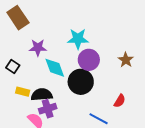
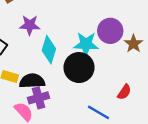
cyan star: (78, 39) -> (86, 44), moved
purple circle: (89, 60) -> (110, 31), moved
cyan diamond: (55, 68) -> (49, 50), turned 35

